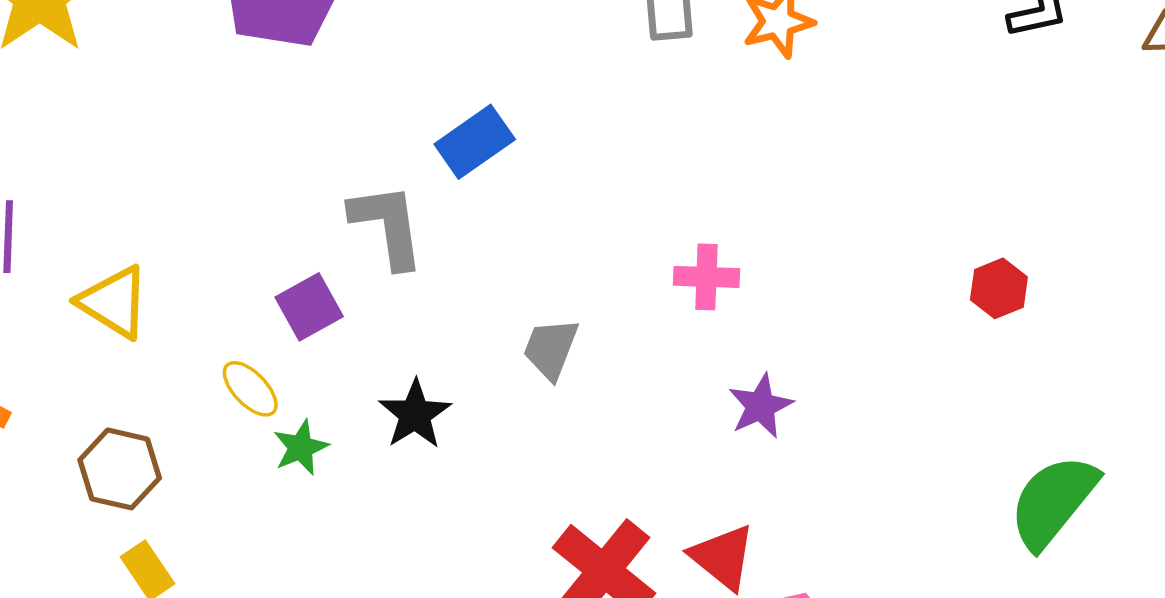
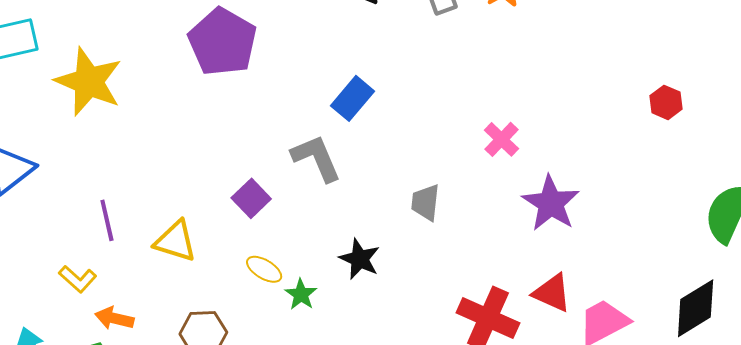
pink cross: (706, 277) -> (502, 139), turned -33
purple square: (309, 307) -> (251, 198), moved
purple star: (761, 406) -> (551, 203), size x1.5

